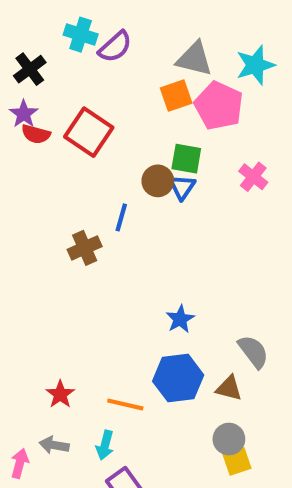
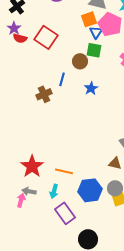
blue triangle: (182, 187) -> (96, 32), moved
blue star: (180, 319) -> (91, 88), moved
blue hexagon: (178, 378) -> (90, 190), moved
red star: (60, 394) -> (32, 166), size x1.6
pink arrow: (20, 463) -> (21, 200), moved

